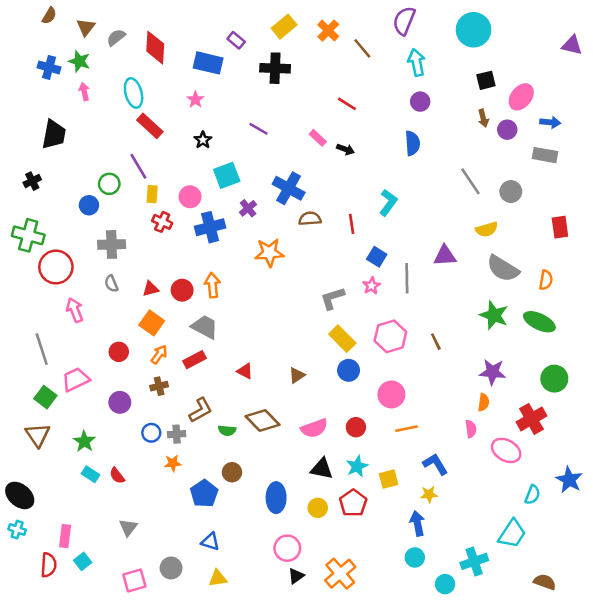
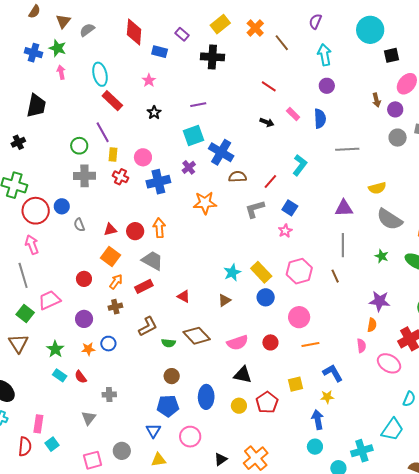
purple semicircle: (404, 21) -> (315, 21), size x0.7
red diamond: (155, 48) -> (134, 32), moved
blue rectangle: (208, 63) -> (160, 52), size x0.7
black square: (486, 80) -> (392, 55), moved
purple line: (258, 129) -> (198, 105), turned -42
pink rectangle: (318, 138) -> (293, 114), moved
cyan square: (227, 175) -> (194, 136), moved
gray line: (470, 181) -> (347, 149), moved, turned -60
gray circle: (511, 192) -> (398, 138), moved
blue circle: (89, 205) -> (62, 206), moved
red line: (352, 224) -> (270, 181), turned 49
gray cross: (112, 244) -> (85, 176), moved
gray line: (407, 278) -> (343, 245), moved
gray L-shape: (332, 298) -> (255, 209), moved
pink arrow: (75, 310) -> (32, 245), moved
green star: (494, 315) -> (382, 256), size x0.6
gray cross: (177, 434) -> (109, 395), moved
orange star: (173, 463) -> (88, 349), moved
cyan star: (357, 466) -> (232, 273), moved
blue pentagon: (204, 494) -> (168, 406), moved, turned 30
blue triangle: (210, 542) -> (153, 431), turned 42
pink circle: (287, 548) -> (190, 437), moved

